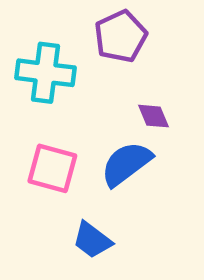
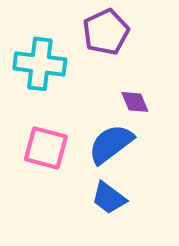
blue trapezoid: (92, 240) -> (109, 198), moved

